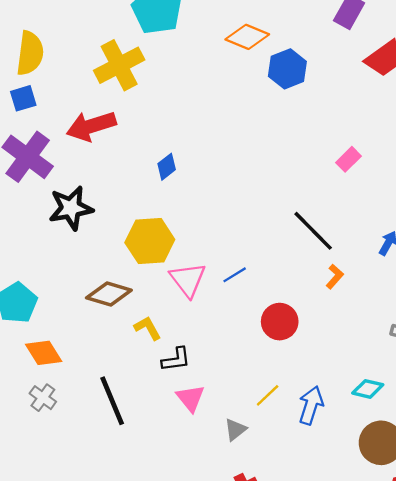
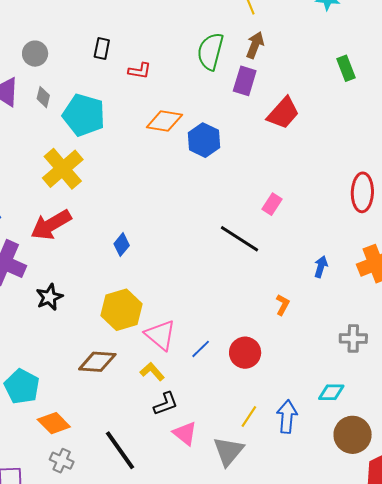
black star: (71, 208) -> (49, 297), size x0.7
black line: (313, 231) -> (240, 239), moved
blue line: (235, 275) -> (201, 349), moved
yellow L-shape: (148, 328) -> (152, 372), moved
gray triangle: (235, 430) -> (228, 451), size x1.6

